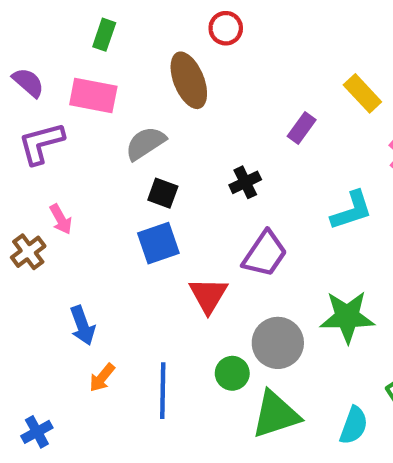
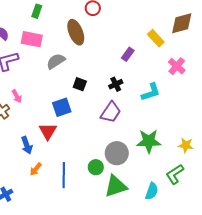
black cross: (245, 182) -> (116, 84), moved
black square: (163, 193) -> (80, 84), moved
red triangle: (208, 295) -> (48, 131), moved

